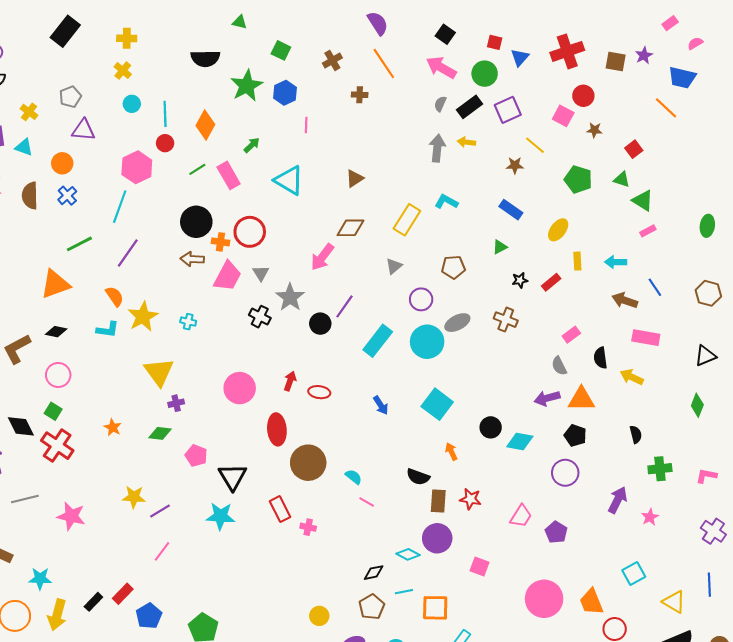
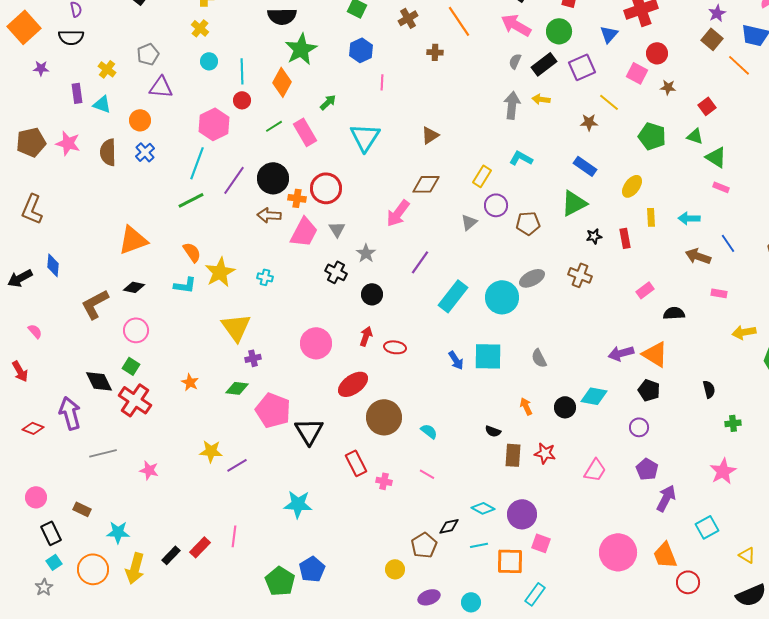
blue triangle: (520, 57) -> (609, 34), moved
brown square: (616, 61) -> (712, 39), moved, turned 30
green star: (247, 86) -> (301, 49), moved
cyan triangle: (289, 180) -> (365, 137), turned 32
yellow rectangle: (407, 220) -> (482, 176), size x0.7
pink rectangle: (648, 231) -> (721, 187), turned 49
green line: (79, 244) -> (191, 200), moved
green triangle: (500, 247) -> (574, 203), size x1.8
purple line: (128, 253) -> (234, 180), moved
red rectangle: (551, 282) -> (625, 238), turned -60
gray star: (290, 297) -> (366, 253), size x0.7
purple circle: (421, 299) -> (496, 205), moved
black circle: (320, 324) -> (372, 294), moved
pink rectangle: (646, 338) -> (719, 293), size x0.6
black semicircle: (600, 358) -> (674, 313), turned 95
gray semicircle: (559, 366) -> (539, 358), moved
yellow arrow: (632, 377) -> (744, 332), moved, turned -35
orange triangle: (581, 399) -> (655, 354), turned 32
cyan square: (437, 404) -> (488, 356), moved, turned -36
black circle: (491, 427) -> (565, 407), moved
red ellipse: (277, 429) -> (353, 384), turned 60
pink pentagon: (196, 456) -> (273, 410), size x1.6
green cross: (660, 469) -> (733, 423), size x0.7
purple circle: (565, 473) -> (639, 427), size x0.7
black semicircle: (418, 477) -> (493, 431), size x0.7
purple arrow: (618, 500) -> (666, 498), moved
pink line: (367, 502) -> (427, 474), moved
pink star: (71, 516) -> (149, 470), size x0.7
cyan star: (220, 516) -> (298, 504), moved
pink star: (650, 517) -> (723, 471), size x1.5
purple pentagon: (556, 532) -> (647, 469), moved
purple circle: (437, 538) -> (522, 514), moved
pink line: (162, 551) -> (234, 536), moved, turned -30
pink square: (480, 566) -> (541, 543), moved
yellow triangle: (674, 602) -> (747, 555), size x0.7
brown pentagon: (372, 607) -> (424, 545), moved
blue pentagon: (149, 616) -> (312, 569), moved

